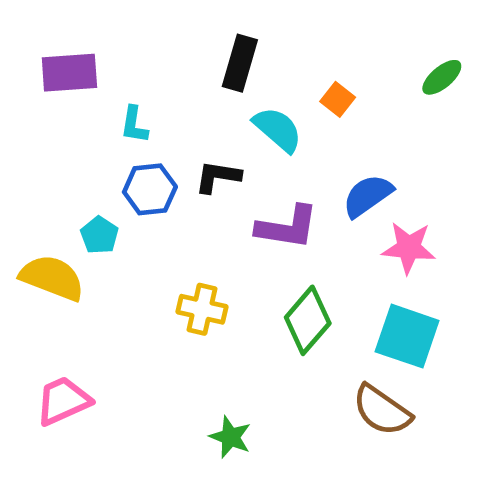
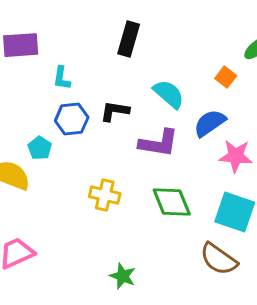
orange square: (338, 99) -> (226, 77), moved
cyan semicircle: (278, 129) -> (169, 94), moved
green diamond: (308, 320) -> (172, 202), turned -63

